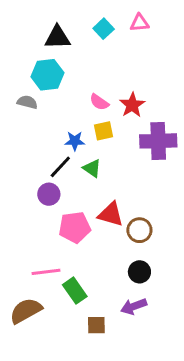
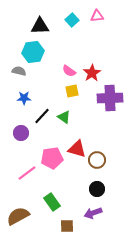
blue star: (75, 141) -> (24, 98), moved
purple circle: (49, 194) -> (21, 133), moved
pink line: (46, 272) -> (27, 173), moved, turned -30

